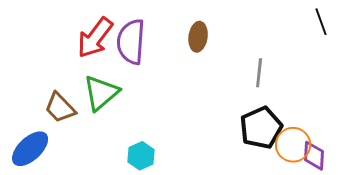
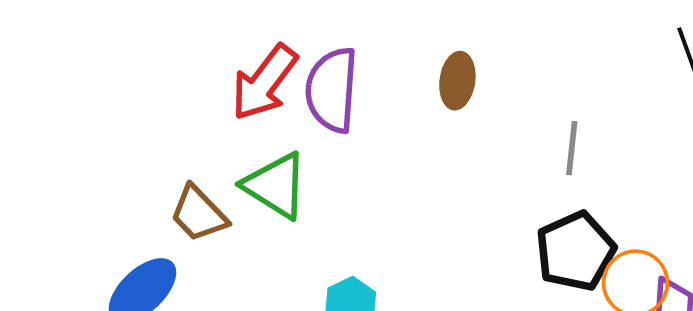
green triangle: (101, 93) -> (276, 186), turned -48

